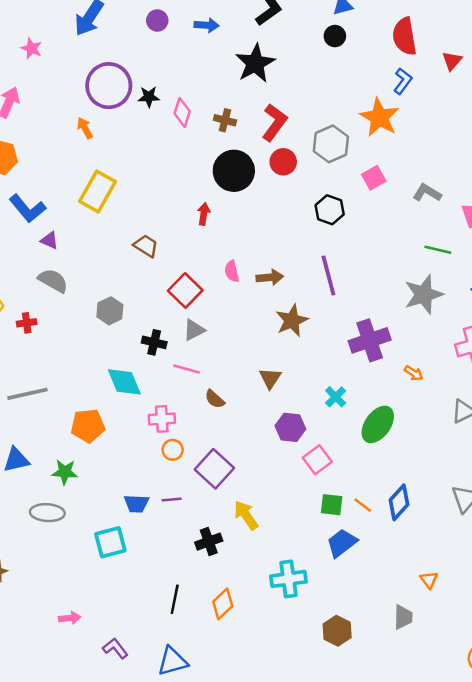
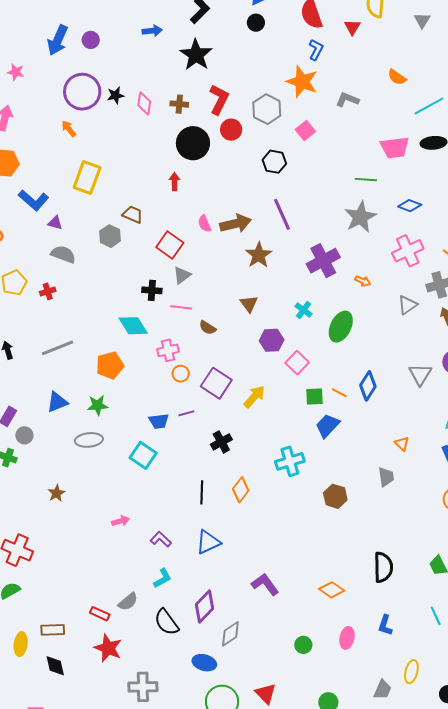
purple circle: (157, 21) -> (91, 40), moved
gray L-shape: (427, 193) -> (347, 100), moved
brown arrow: (270, 277) -> (236, 224), size x1.4
gray hexagon: (110, 311) -> (110, 236), moved
yellow arrow: (246, 515) -> (254, 397), moved, turned 85
cyan square: (110, 542) -> (143, 455), turned -32

